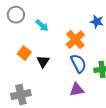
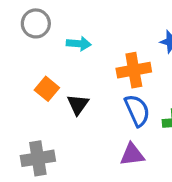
cyan arrow: (42, 25) -> (79, 44), turned -40
orange cross: (75, 40) -> (134, 70), turned 30

